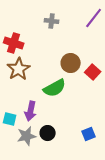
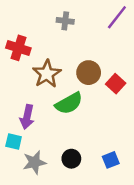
brown star: (19, 69) -> (47, 74), moved
purple arrow: (31, 111) -> (27, 117), moved
black circle: (48, 133) -> (71, 159), moved

